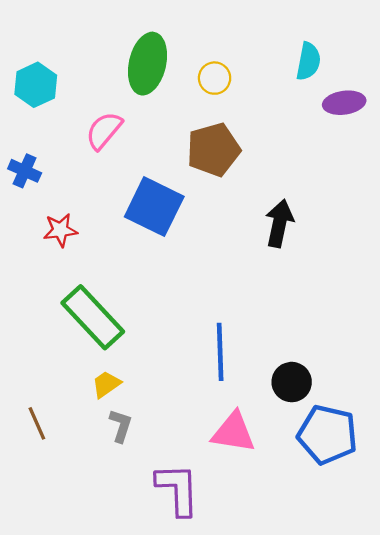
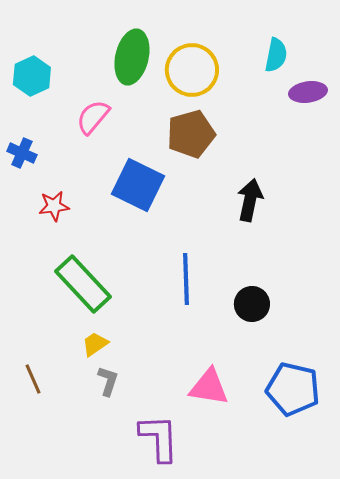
yellow circle: (215, 78) -> (192, 70), size x1.8
blue line: (220, 352) -> (186, 279), moved
black circle: (292, 382) -> (252, 304), moved

